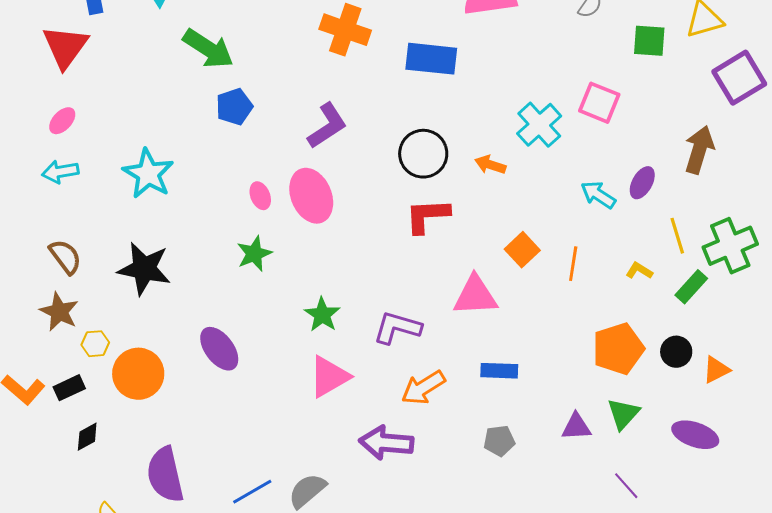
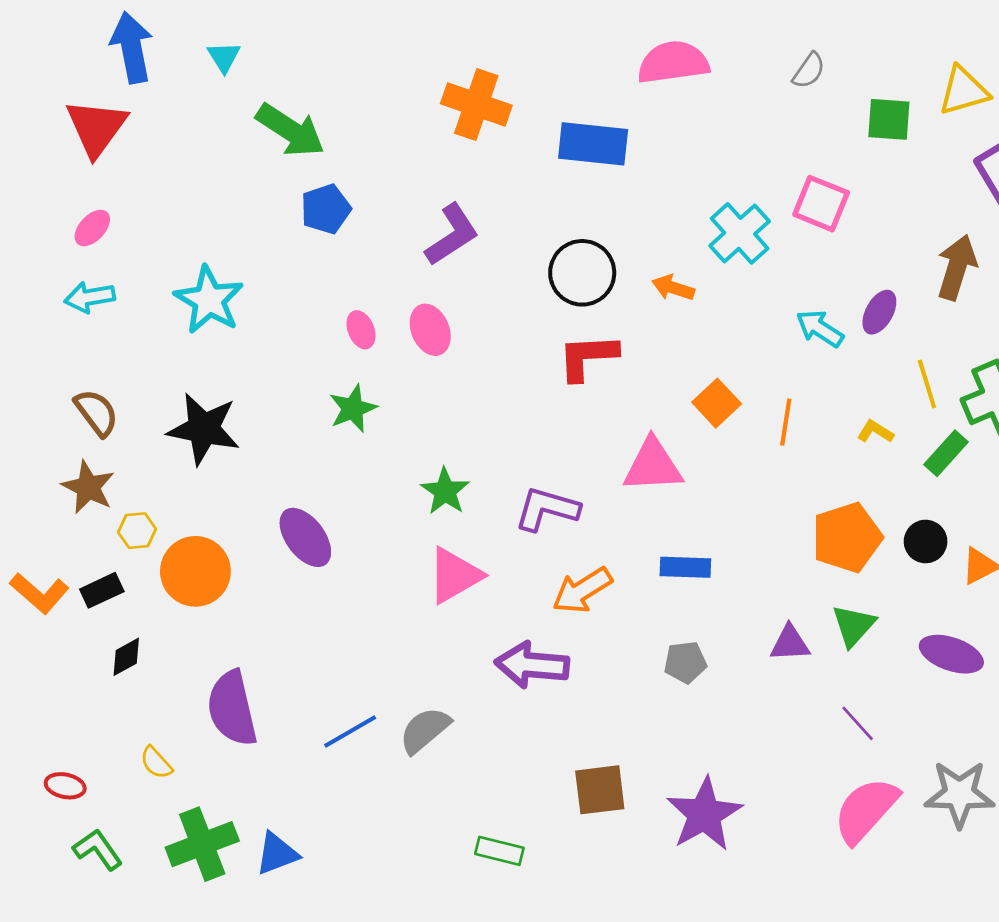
pink ellipse: (311, 196) -> (430, 330), size x0.7

